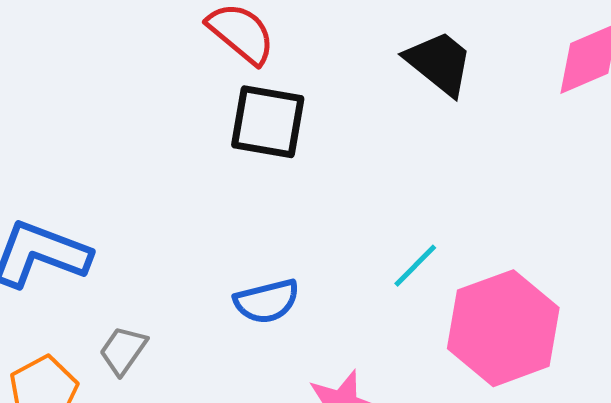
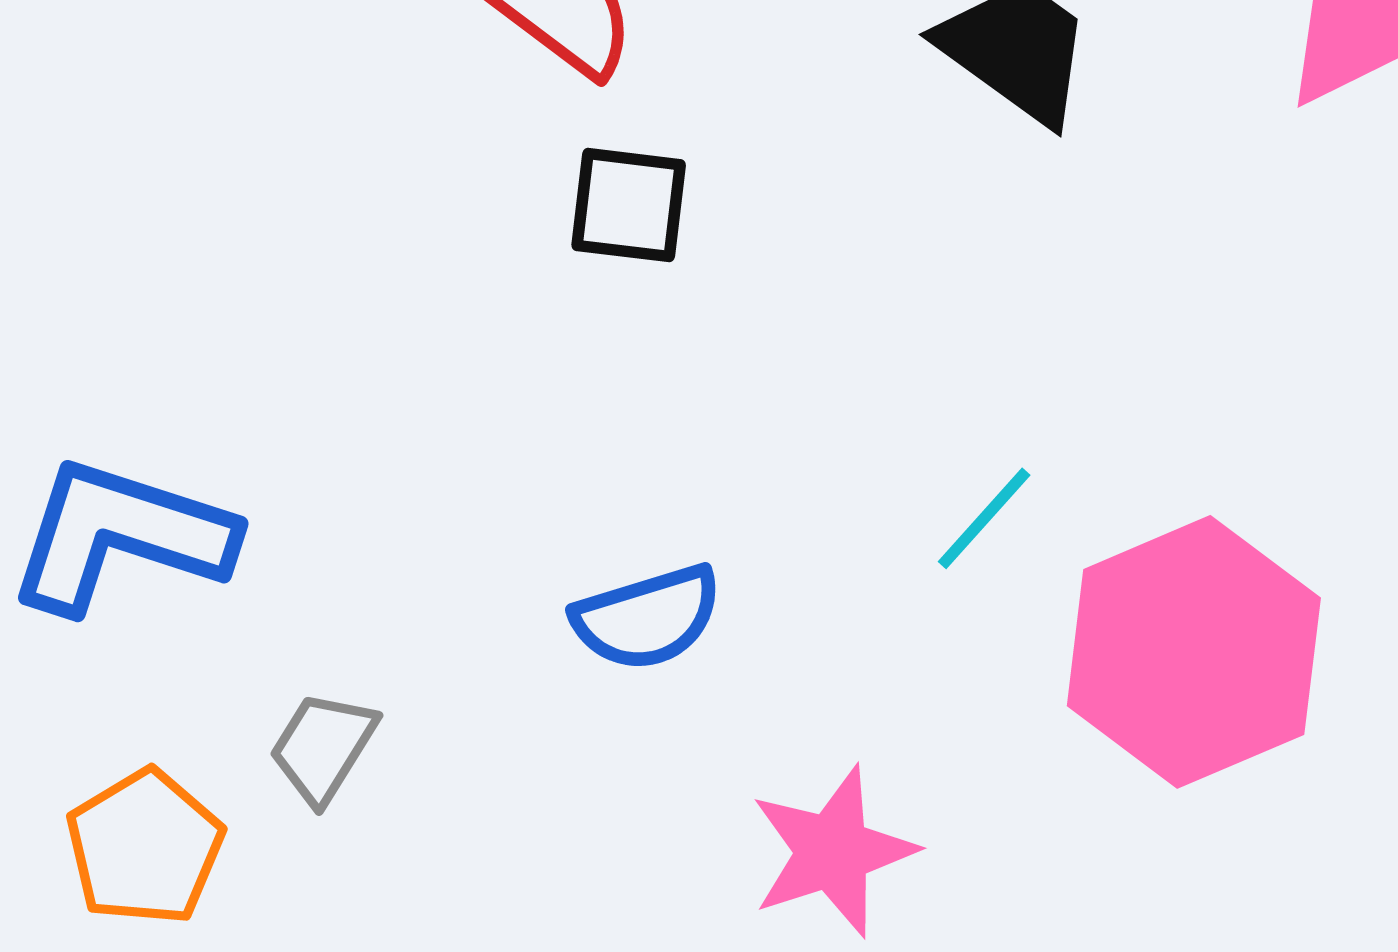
black square: (268, 122) -> (629, 205), size x0.7

